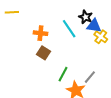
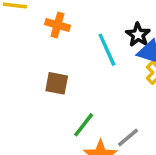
orange cross: (40, 33) -> (58, 25), moved
brown square: (44, 53) -> (57, 83), turned -32

